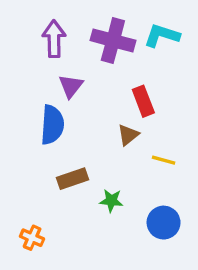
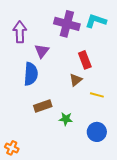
purple arrow: (54, 39) -> (20, 32), moved
orange cross: (32, 238) -> (12, 148), moved

